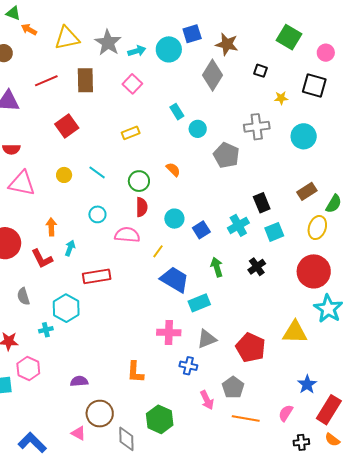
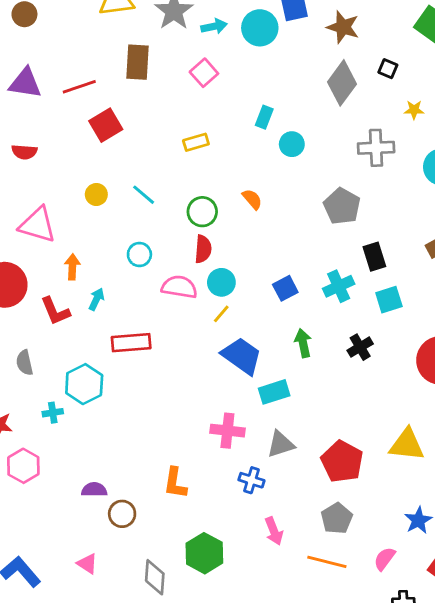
gray diamond: (212, 75) -> (342, 83), moved
red line: (46, 81) -> (79, 87), moved
cyan rectangle: (177, 112) -> (264, 117), turned 49
gray pentagon: (226, 155) -> (342, 206), moved
pink triangle: (22, 183) -> (38, 225), moved
cyan circle: (174, 219) -> (221, 282), moved
gray pentagon: (233, 387) -> (337, 518), moved
brown circle: (100, 414) -> (122, 514), moved, size x0.7

